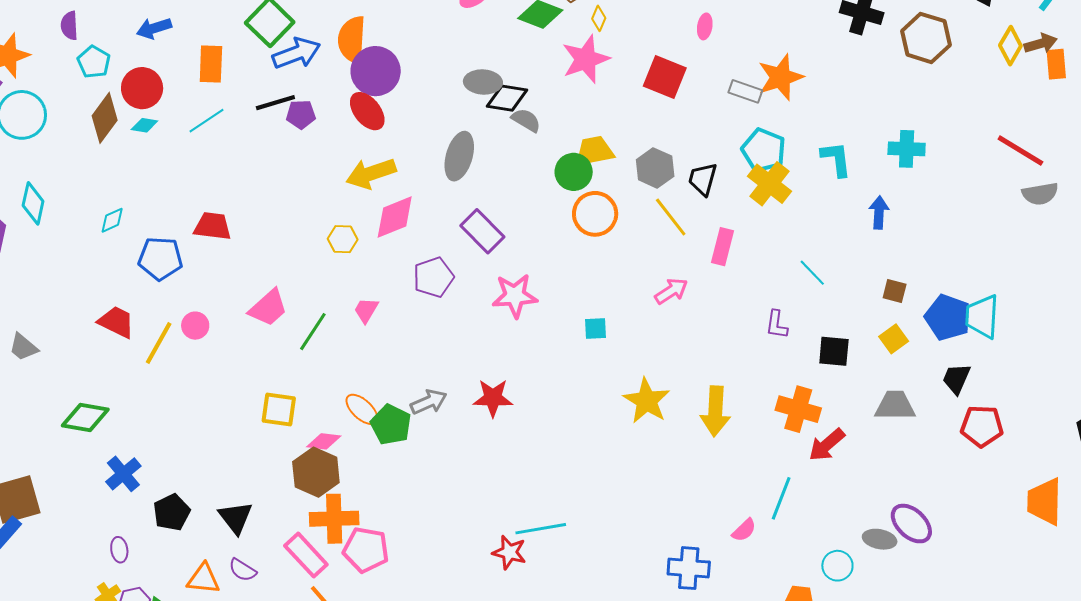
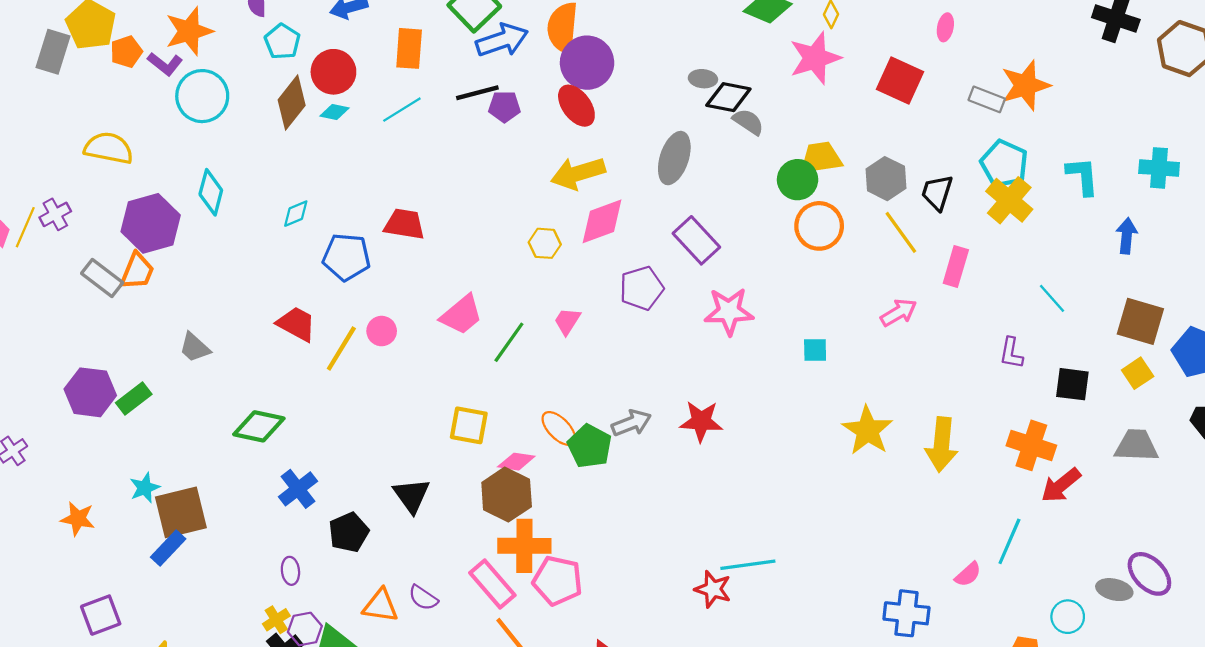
gray ellipse: (483, 82) -> (703, 79), size x0.7
brown square: (895, 291) -> (1140, 321), size x1.8
black triangle: (235, 517) -> (412, 495), moved

